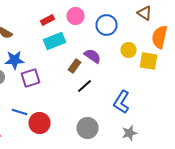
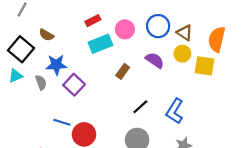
brown triangle: (144, 13) -> (185, 33), moved
pink circle: (76, 16) -> (125, 29), moved
purple semicircle: (92, 56) -> (155, 60), moved
purple square: (30, 78) -> (74, 85), turned -30
black line: (84, 86) -> (140, 107), moved

